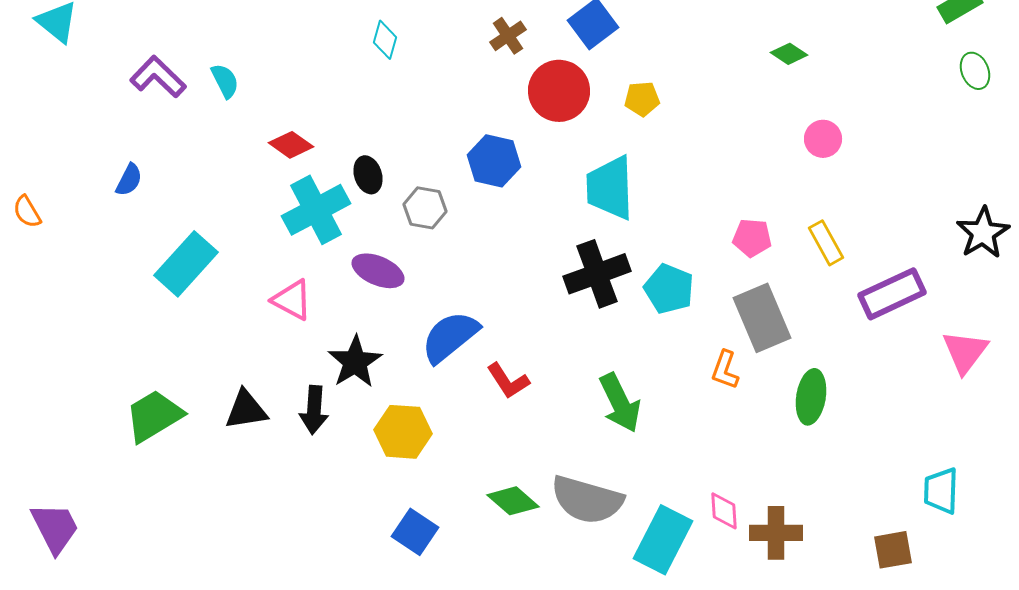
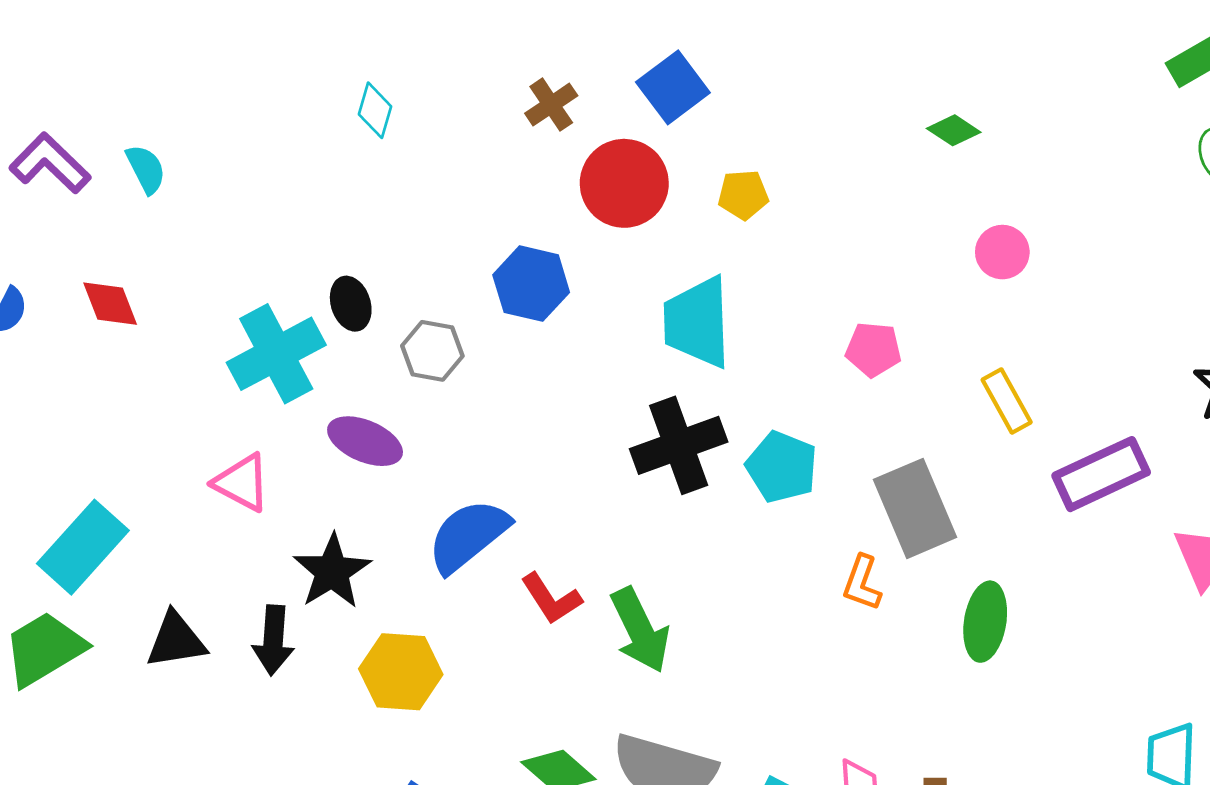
red diamond: (291, 145) -> (110, 304), moved, turned 33
pink pentagon: (752, 238) -> (873, 349), moved
cyan rectangle: (186, 264) -> (83, 547), moved
green arrow: (620, 403) -> (640, 630), moved

